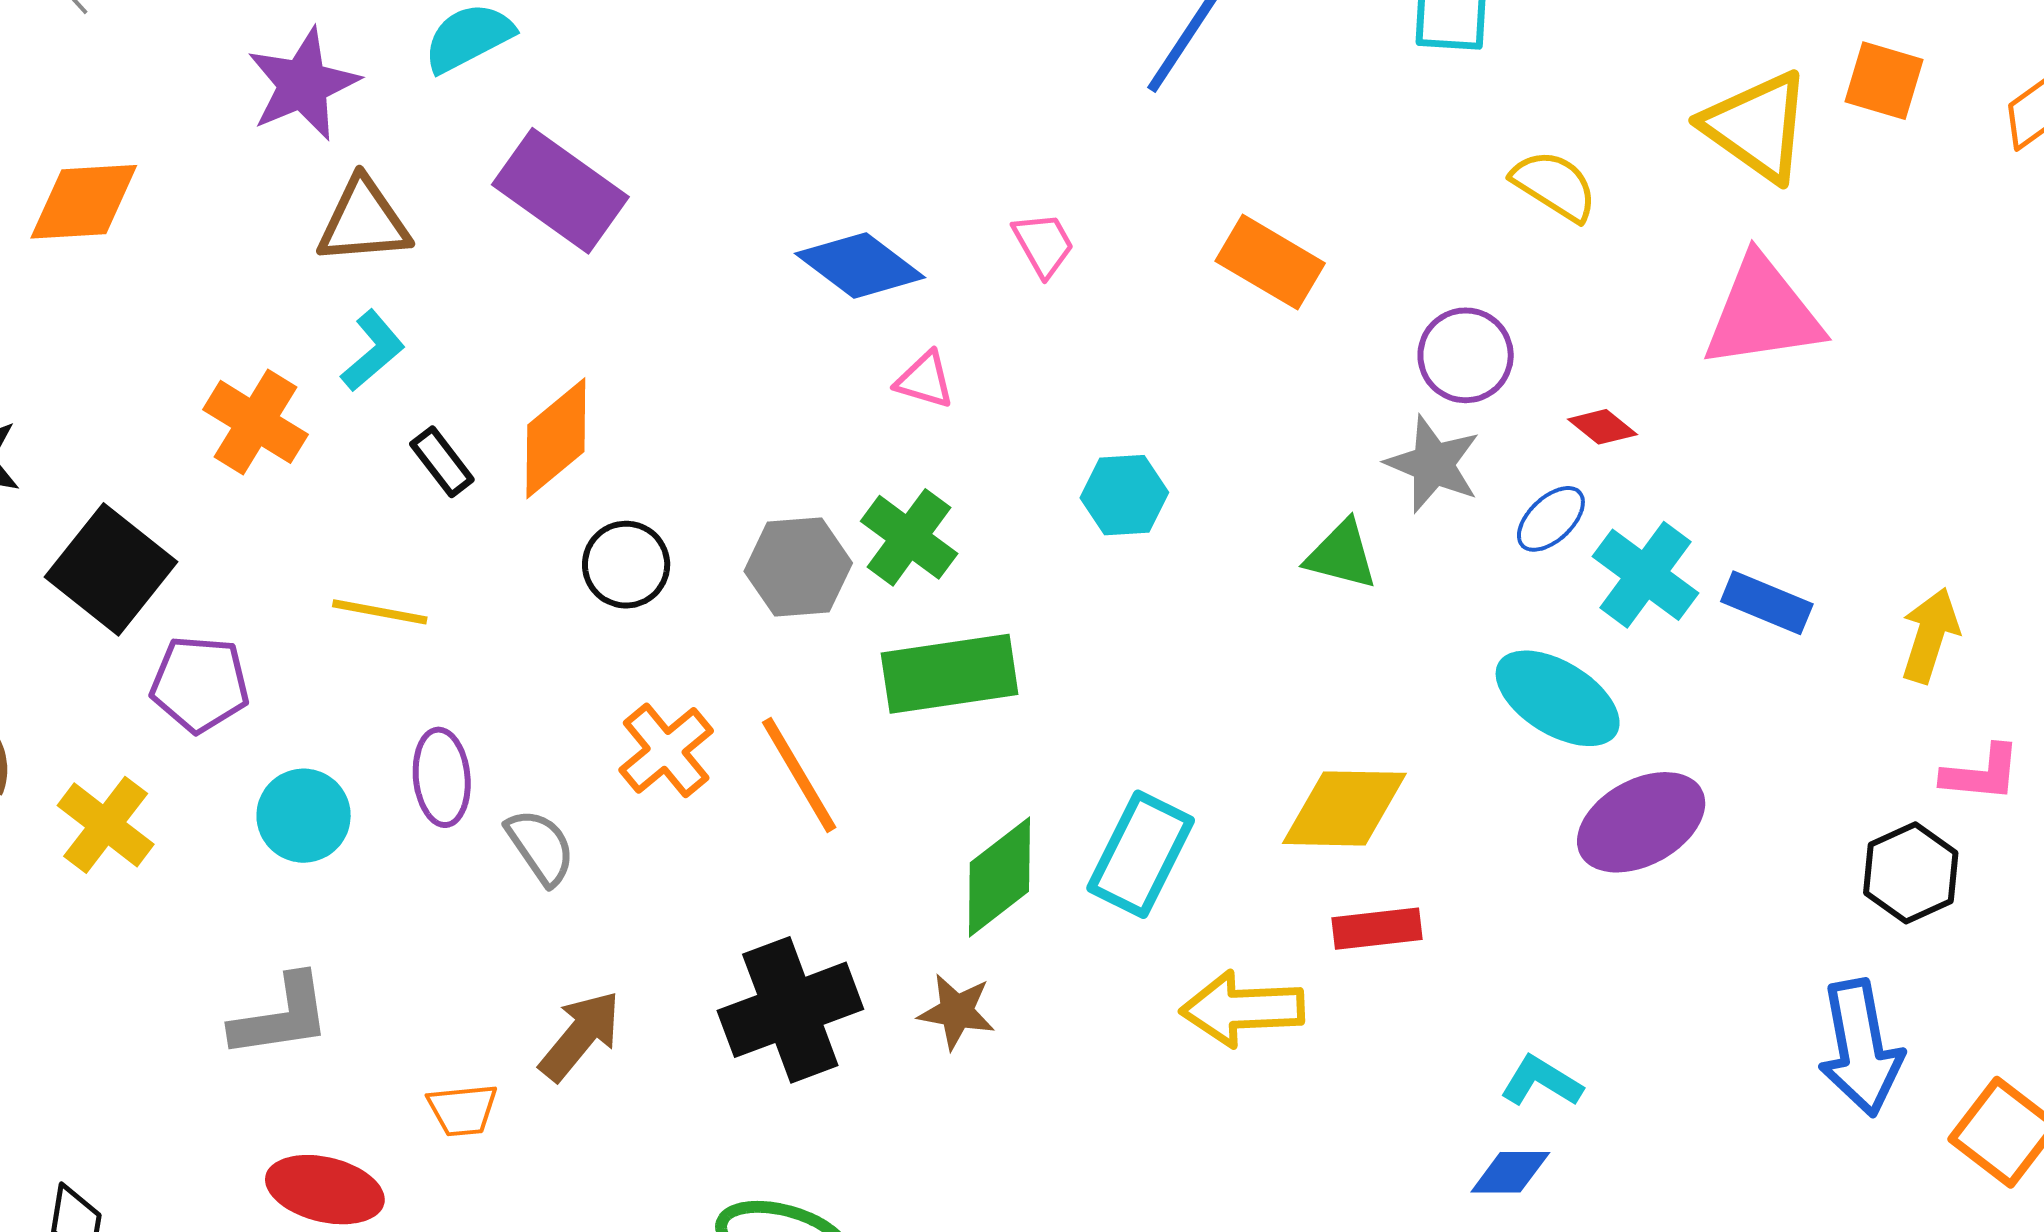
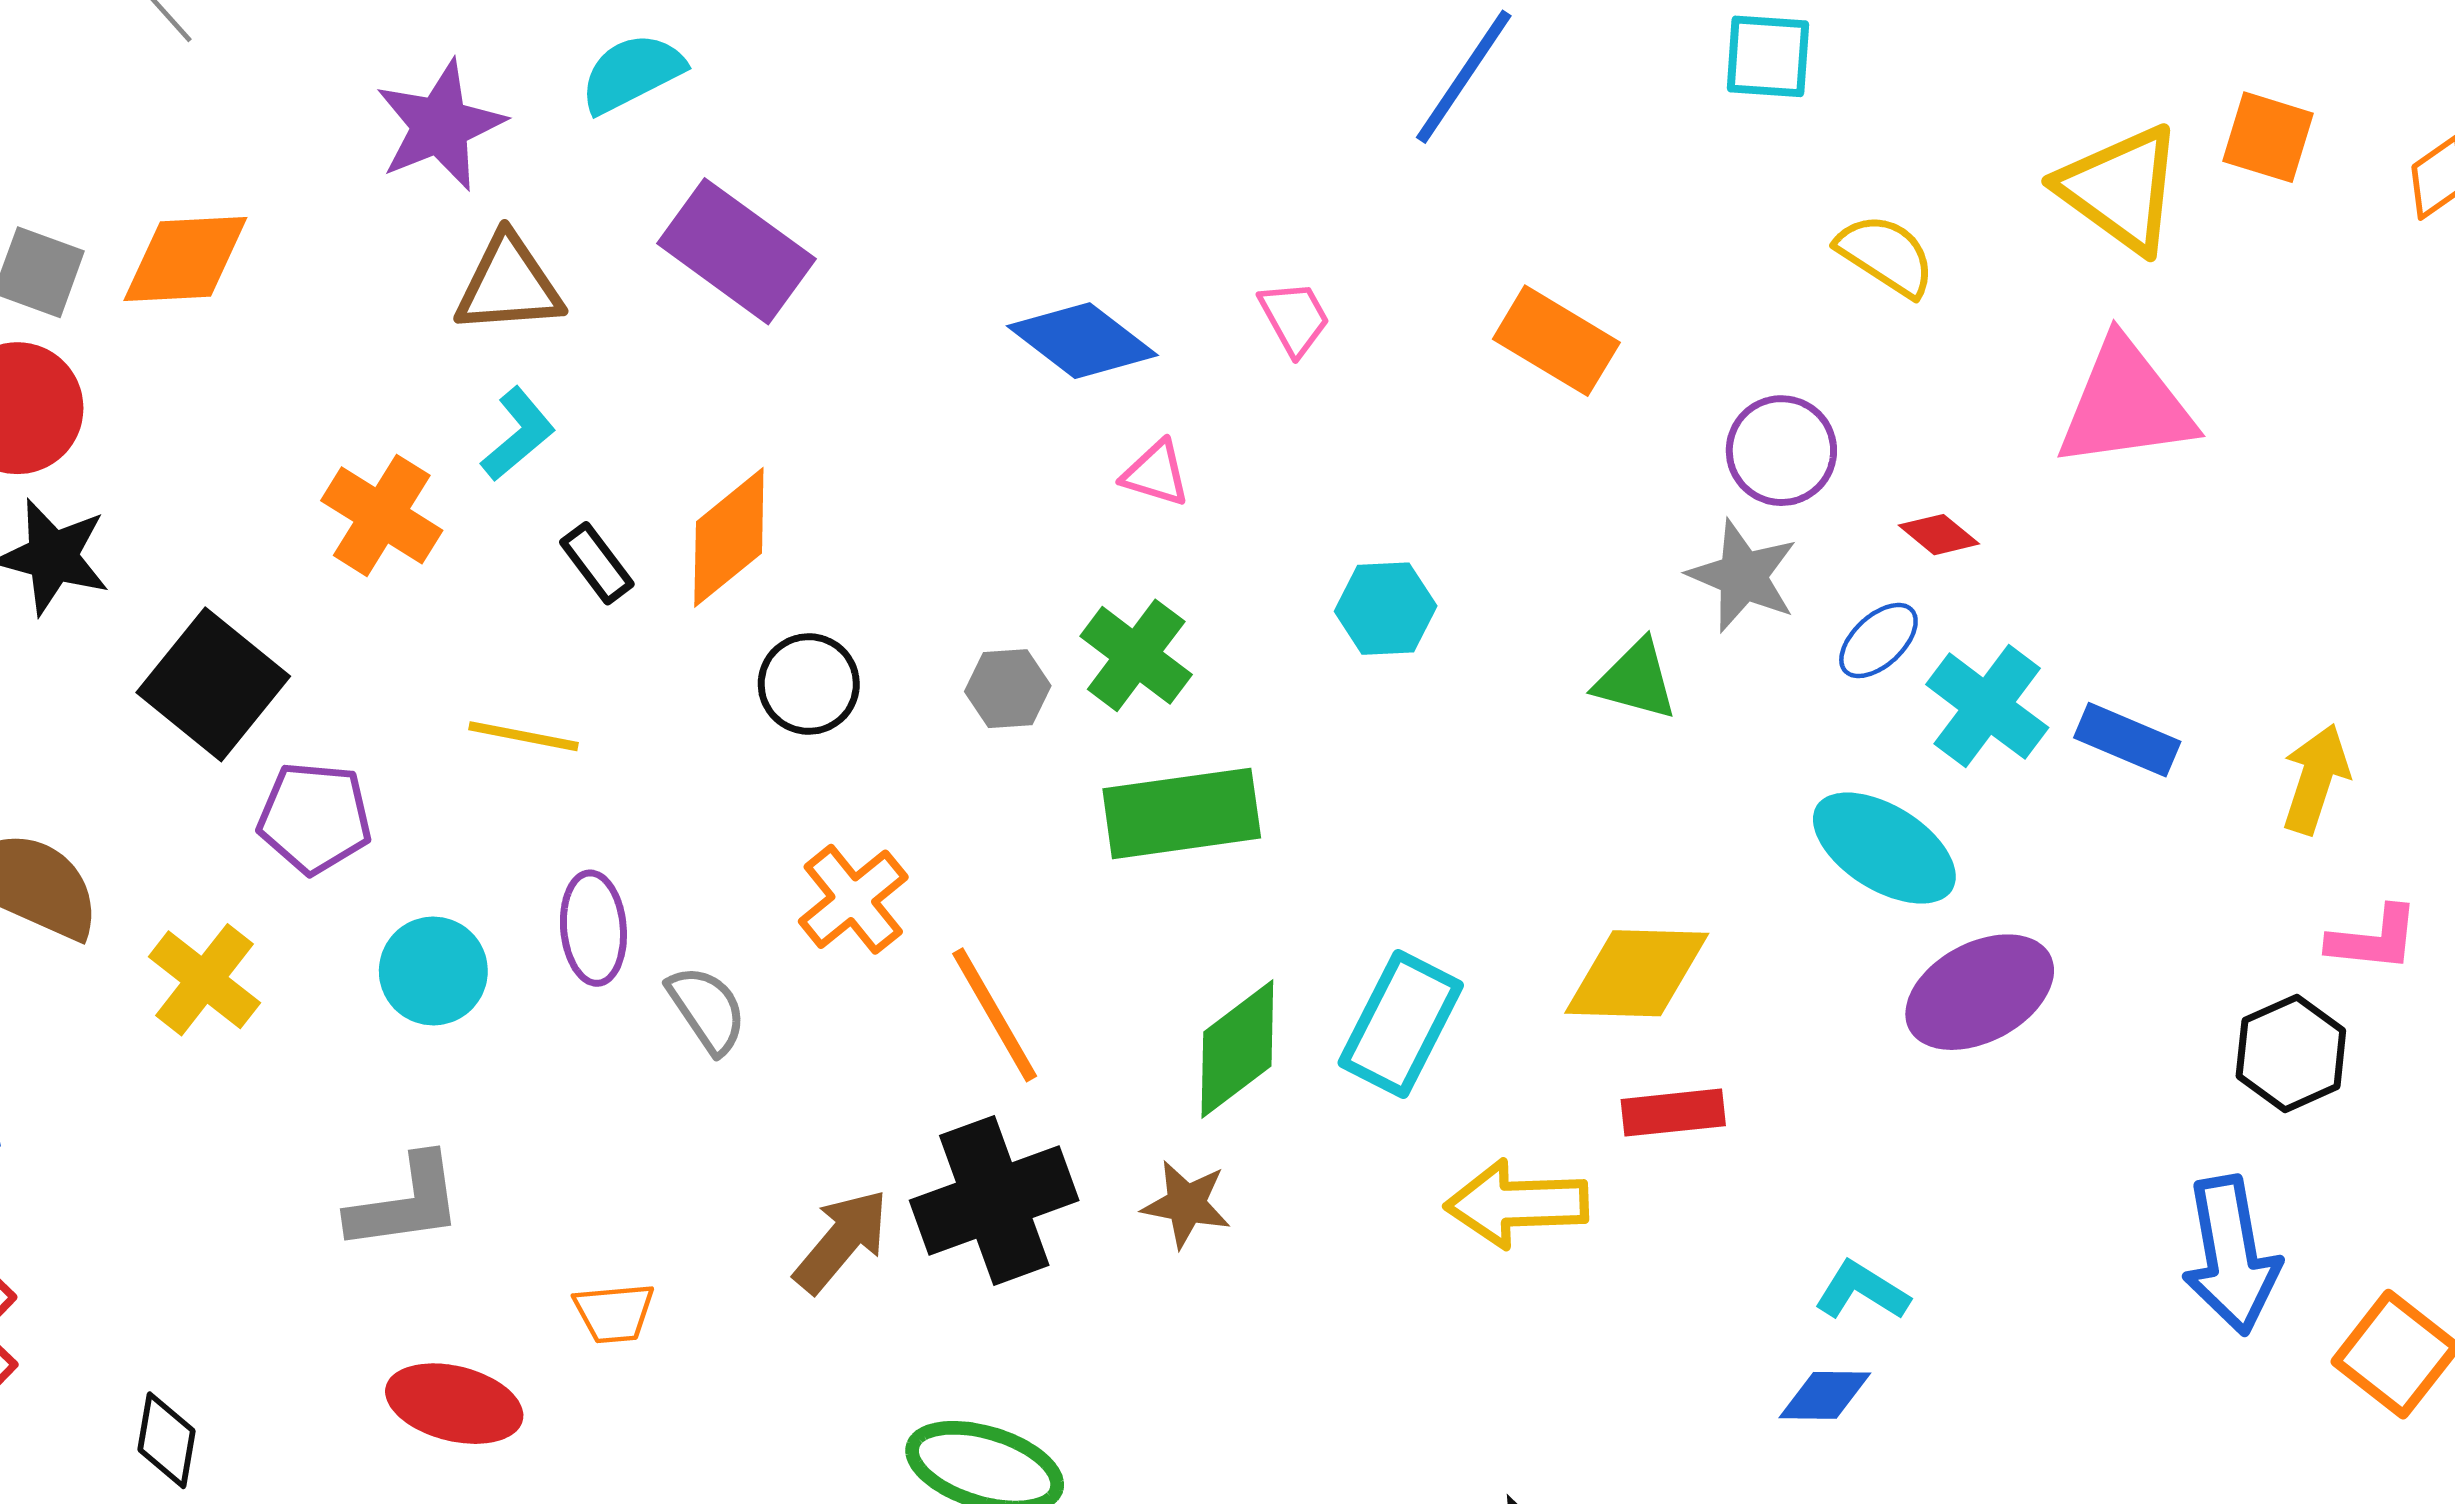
gray hexagon: (798, 567) -> (1008, 689), size x0.7
orange line: (799, 775) -> (995, 1015), moved
brown arrow: (580, 1036) -> (841, 1241), moved

